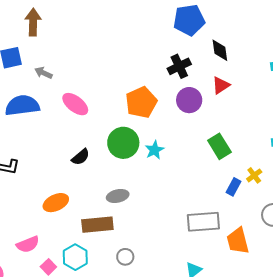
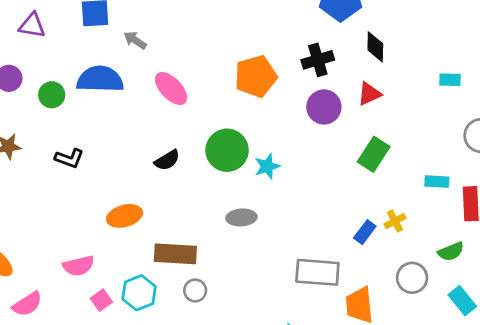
orange pentagon: (141, 102) -> (256, 76), moved
green rectangle: (219, 146) -> (374, 154), moved, turned 55
gray ellipse: (118, 196) -> (241, 217), moved
gray circle: (125, 257) -> (195, 290), moved

